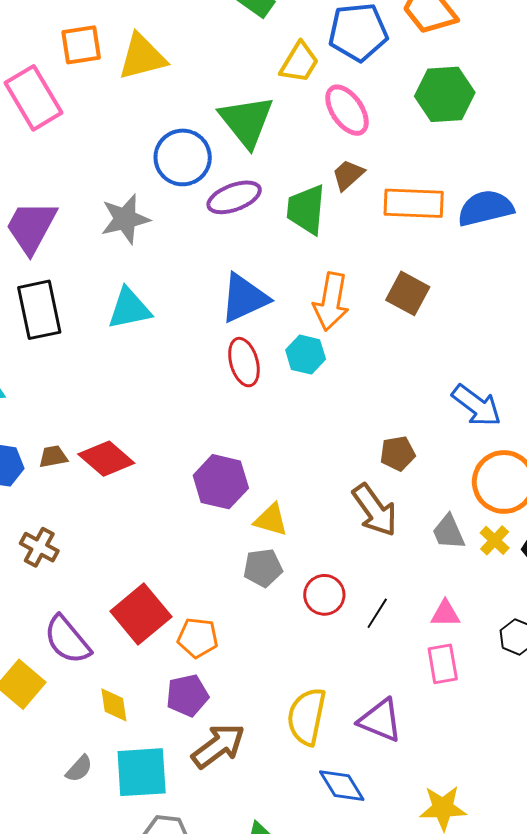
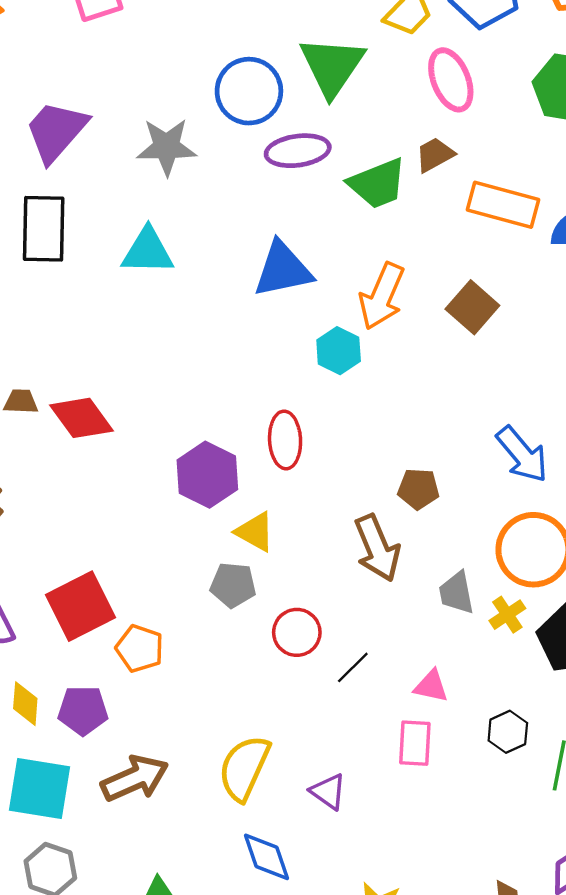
green trapezoid: (306, 209) -> (378, 184), turned -130
red ellipse: (244, 362) -> (285, 440), moved
purple pentagon: (187, 695) -> (83, 710), moved
purple triangle: (380, 720) -> (328, 792), size x0.7

